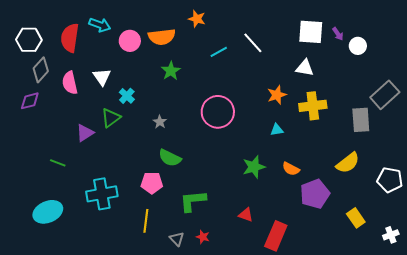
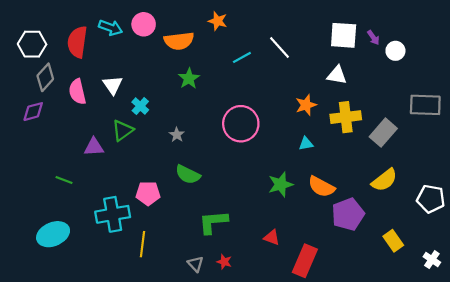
pink circle: (130, 41) -> (144, 24), moved
gray rectangle: (385, 95) -> (425, 105), turned 44
gray rectangle: (361, 120) -> (383, 133), moved, turned 45
purple triangle: (85, 133) -> (94, 147), turned 30
orange semicircle: (291, 169) -> (321, 187), size x1.4
pink pentagon: (152, 183) -> (148, 193), moved
yellow line: (146, 221) -> (142, 244), moved
white cross: (391, 235) -> (432, 260), turned -35

